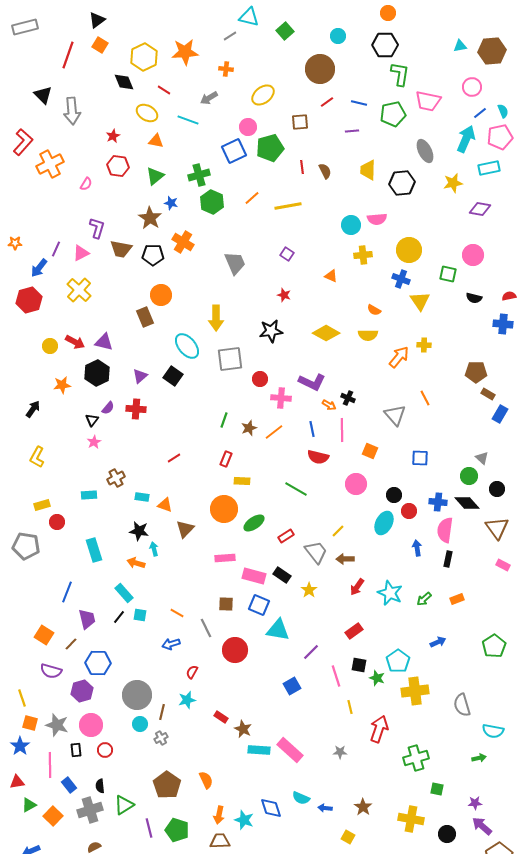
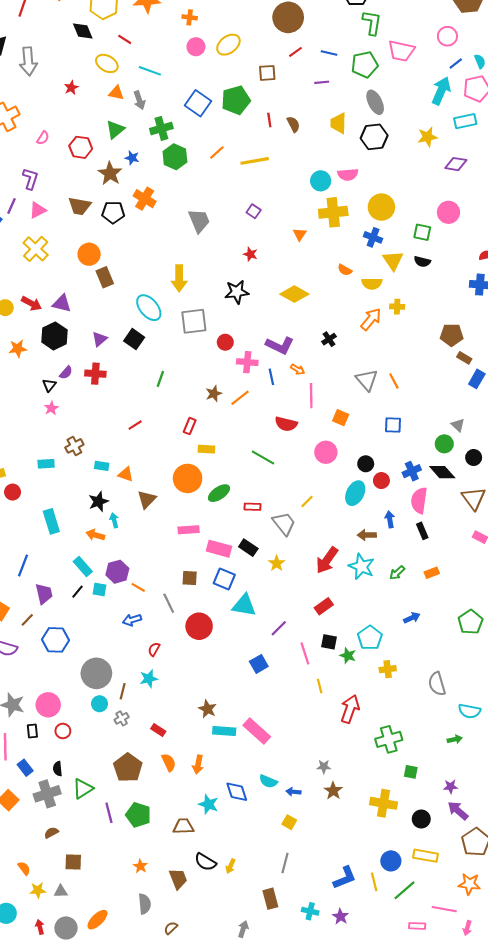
gray arrow: (209, 98) -> (139, 100), moved, turned -78
pink circle: (248, 127) -> (196, 47), moved
blue square: (234, 151) -> (198, 103), turned -30
gray ellipse: (425, 151) -> (375, 102), moved
red hexagon: (118, 166) -> (81, 147), moved
purple L-shape: (97, 228) -> (30, 179), moved
yellow cross: (363, 255) -> (333, 212), size x1.5
orange triangle: (331, 276) -> (300, 234), turned 40
orange circle: (161, 295) -> (89, 254), moved
black semicircle: (474, 298) -> (422, 262), moved
yellow semicircle: (368, 335) -> (372, 284), moved
black cross: (348, 398) -> (329, 339), moved, turned 32
orange line: (425, 398) -> (394, 381), moved
green line: (224, 420) -> (160, 379), moved
blue line: (312, 429) -> (271, 377), moved
blue cross: (438, 502) -> (412, 471), turned -30
black star: (139, 531) -> (98, 502), turned -30
red rectangle: (286, 536) -> (253, 507), turned 35
brown arrow: (345, 559) -> (367, 535), moved
black rectangle: (448, 559) -> (422, 531), turned -35
red arrow: (357, 587) -> (327, 560), size x1.5
purple hexagon: (82, 691) -> (117, 572), moved
yellow cross: (415, 691) -> (388, 669), size x0.6
red rectangle: (221, 717) -> (158, 730), moved
gray star: (340, 752) -> (324, 767), moved
orange arrow: (219, 815) -> (198, 765), moved
yellow square: (348, 837) -> (289, 822), moved

